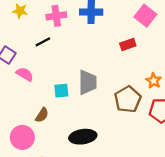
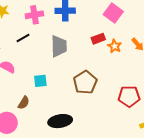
orange star: (154, 81) -> (115, 46), moved
gray trapezoid: (88, 82) -> (59, 46), moved
brown pentagon: (128, 99) -> (85, 82), moved

